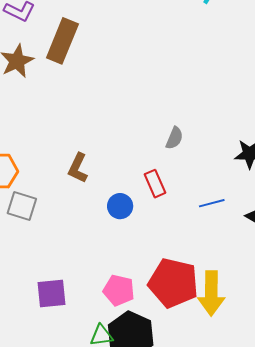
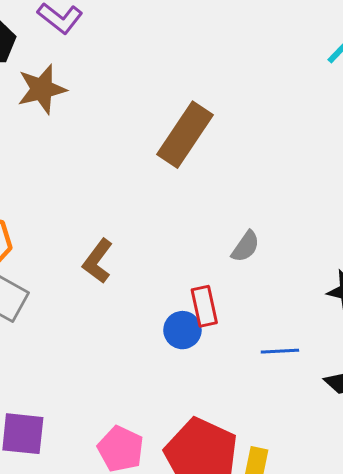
brown rectangle: (62, 41) -> (185, 135), moved
blue circle: (120, 206) -> (182, 330), moved

